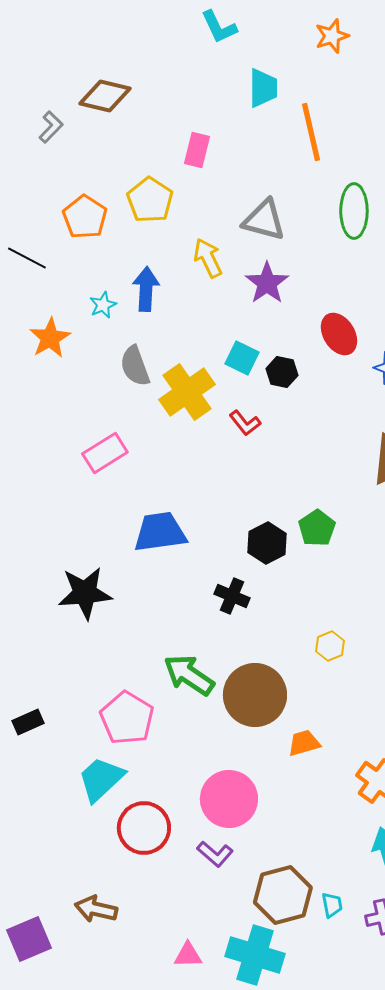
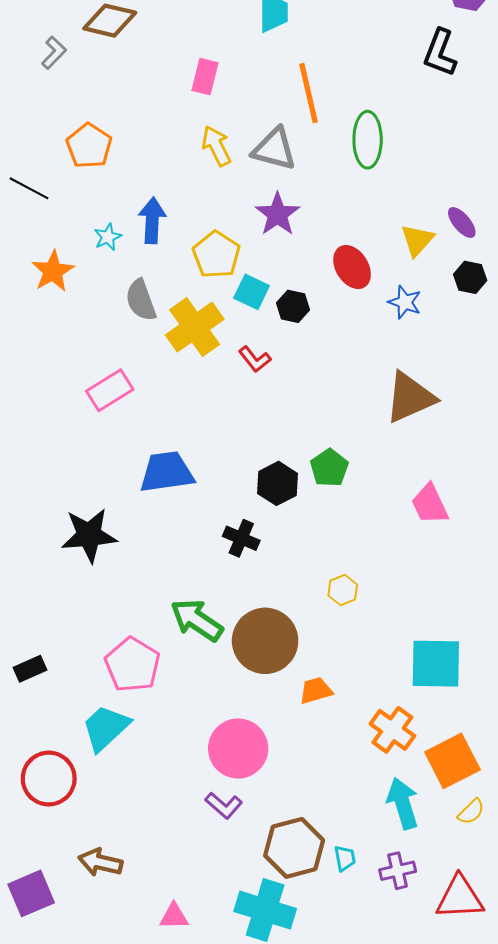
orange line: (311, 132) -> (309, 93), moved
yellow pentagon: (150, 200) -> (216, 255), moved
yellow arrow: (208, 258) -> (216, 146), moved
red circle: (144, 828) -> (49, 779), moved
pink triangle: (188, 955) -> (174, 916), moved

